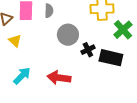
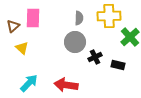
gray semicircle: (49, 11) -> (79, 18), moved
black rectangle: (111, 58) -> (118, 65), size x0.6

